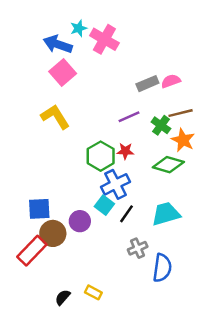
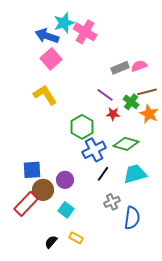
cyan star: (79, 28) -> (64, 23), size x1.5
purple line: (129, 117) -> (105, 95), turned 60
red star: (125, 151) -> (113, 114), moved
green diamond: (168, 165) -> (126, 144), moved
cyan square: (104, 205) -> (66, 210), moved

